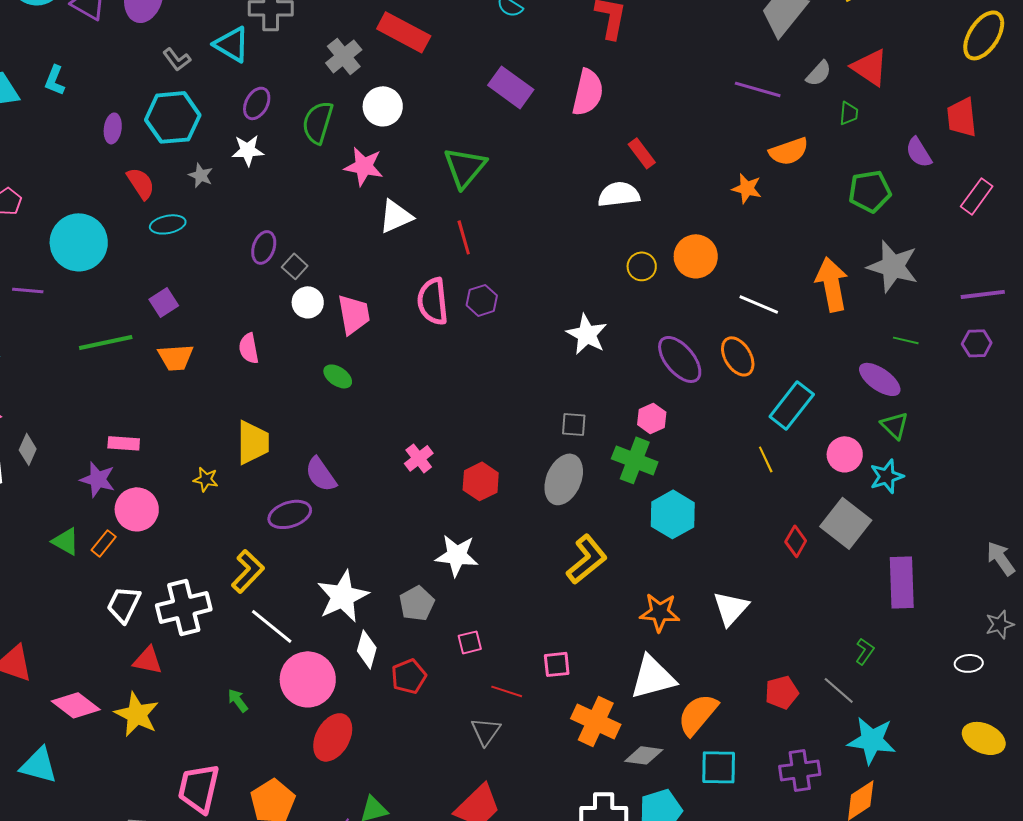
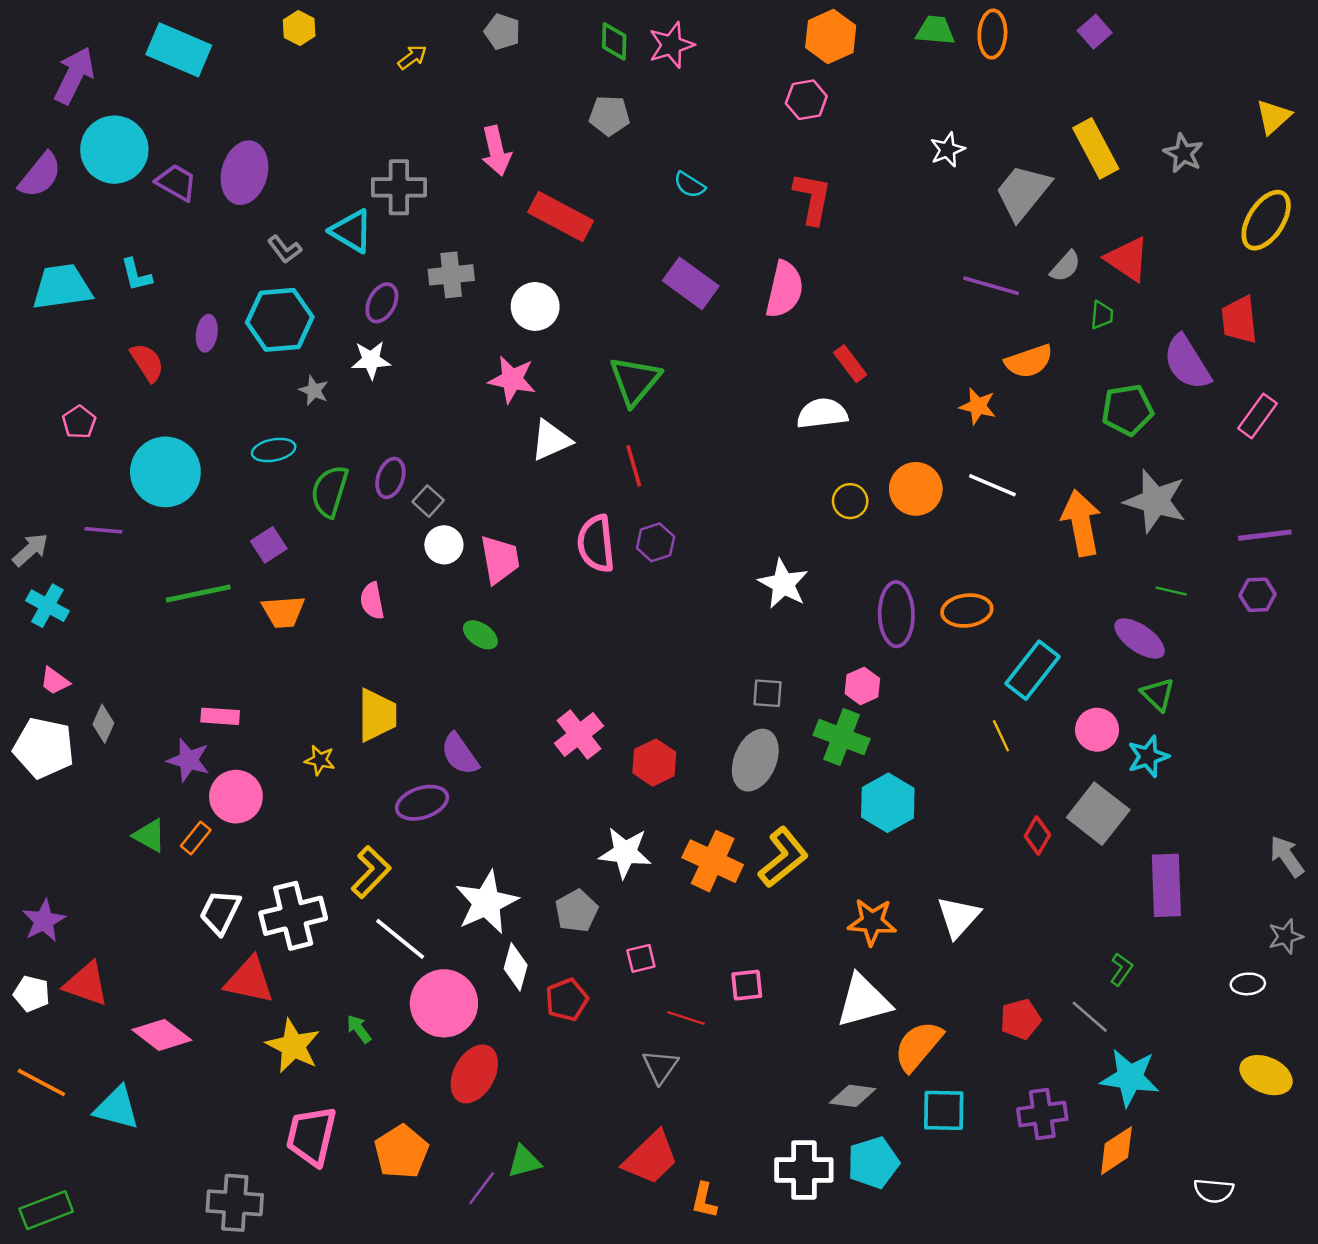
gray cross: (344, 56) -> (451, 275), moved, turned 33
cyan L-shape: (55, 80) -> (136, 275), turned -36
green semicircle: (318, 122) -> (330, 491), moved
purple semicircle: (919, 152) -> (1187, 362), size x1.5
red semicircle: (141, 183) -> (147, 362), moved
white line: (759, 304) -> (992, 485), moved
orange ellipse: (738, 356) -> (967, 611), turned -66
purple ellipse: (680, 359) -> (896, 614), turned 39
pink cross: (419, 458) -> (579, 735), size x1.4
red triangle: (148, 660) -> (249, 980), size x1.4
yellow star: (137, 714) -> (293, 1046), moved
orange cross: (596, 721) -> (713, 861), moved

